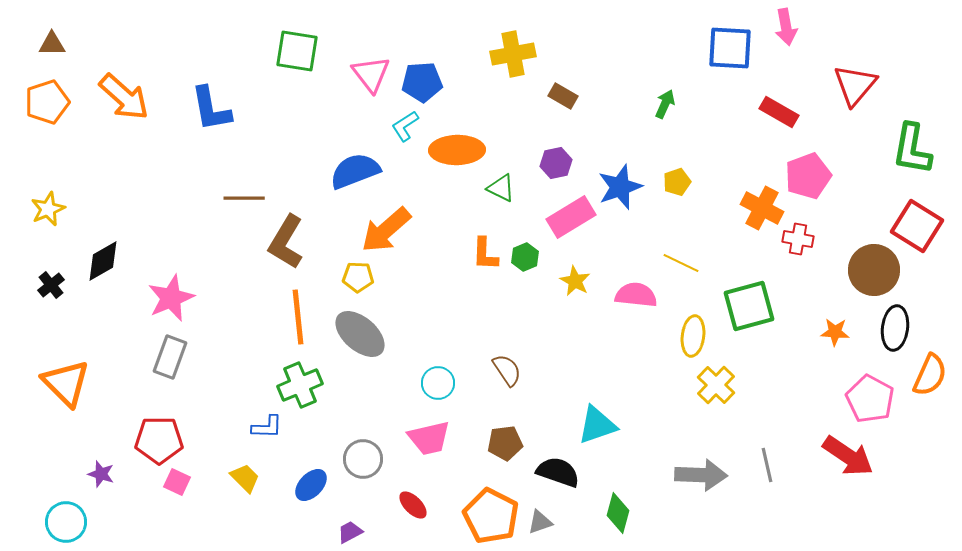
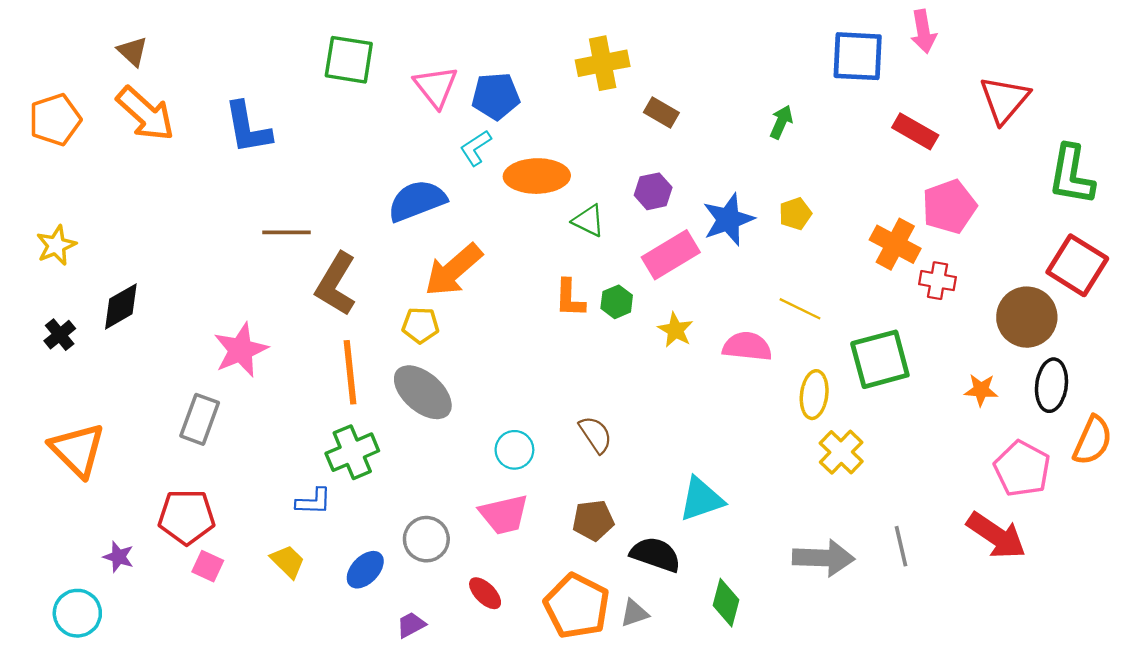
brown triangle: (52, 44) -> (133, 51), moved, turned 44
pink star: (171, 298) -> (241, 350), moved

